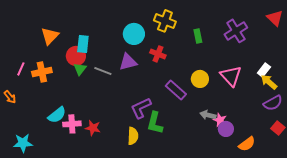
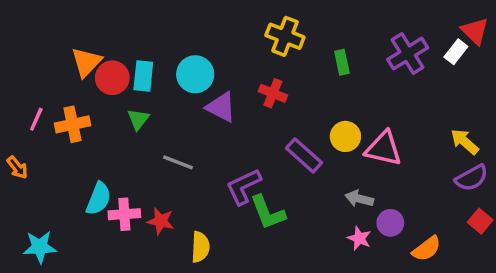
cyan circle: (134, 34) -> (195, 74), moved
red circle: (76, 56) -> (112, 78), moved
purple triangle: (128, 62) -> (221, 107), turned 42
white rectangle: (264, 70) -> (456, 52), moved
gray line: (103, 71) -> (178, 162), moved
pink triangle: (231, 76) -> (383, 149), moved, turned -35
cyan semicircle: (57, 115) -> (98, 199), turned -30
pink star: (220, 120) -> (359, 238), moved
green L-shape: (155, 123) -> (268, 212), turned -35
yellow semicircle: (133, 136) -> (200, 247), moved

